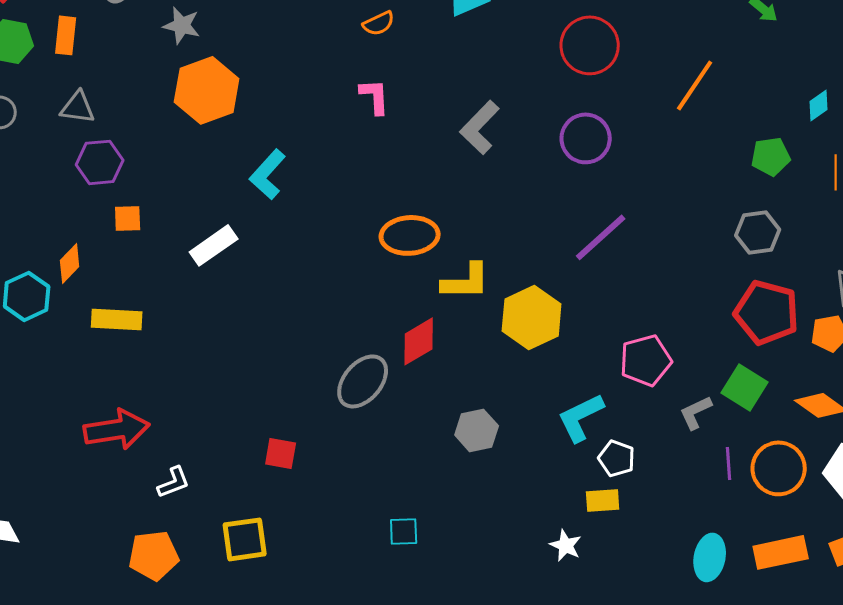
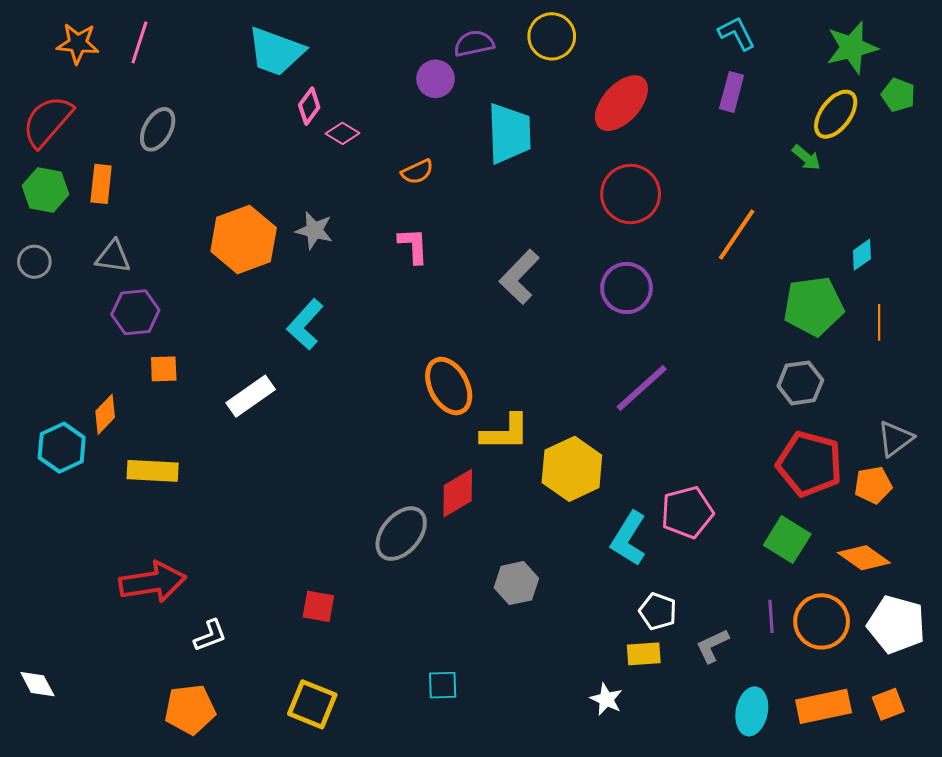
gray star: (182, 25) -> (314, 230), moved
green pentagon: (771, 156) -> (813, 306), size x1.5
orange ellipse: (410, 235) -> (449, 386), turned 66
gray L-shape: (696, 412) -> (712, 646), moved
cyan L-shape: (581, 417) -> (629, 539), moved, turned -32
yellow square: (245, 539) -> (312, 704), moved, turned 30

